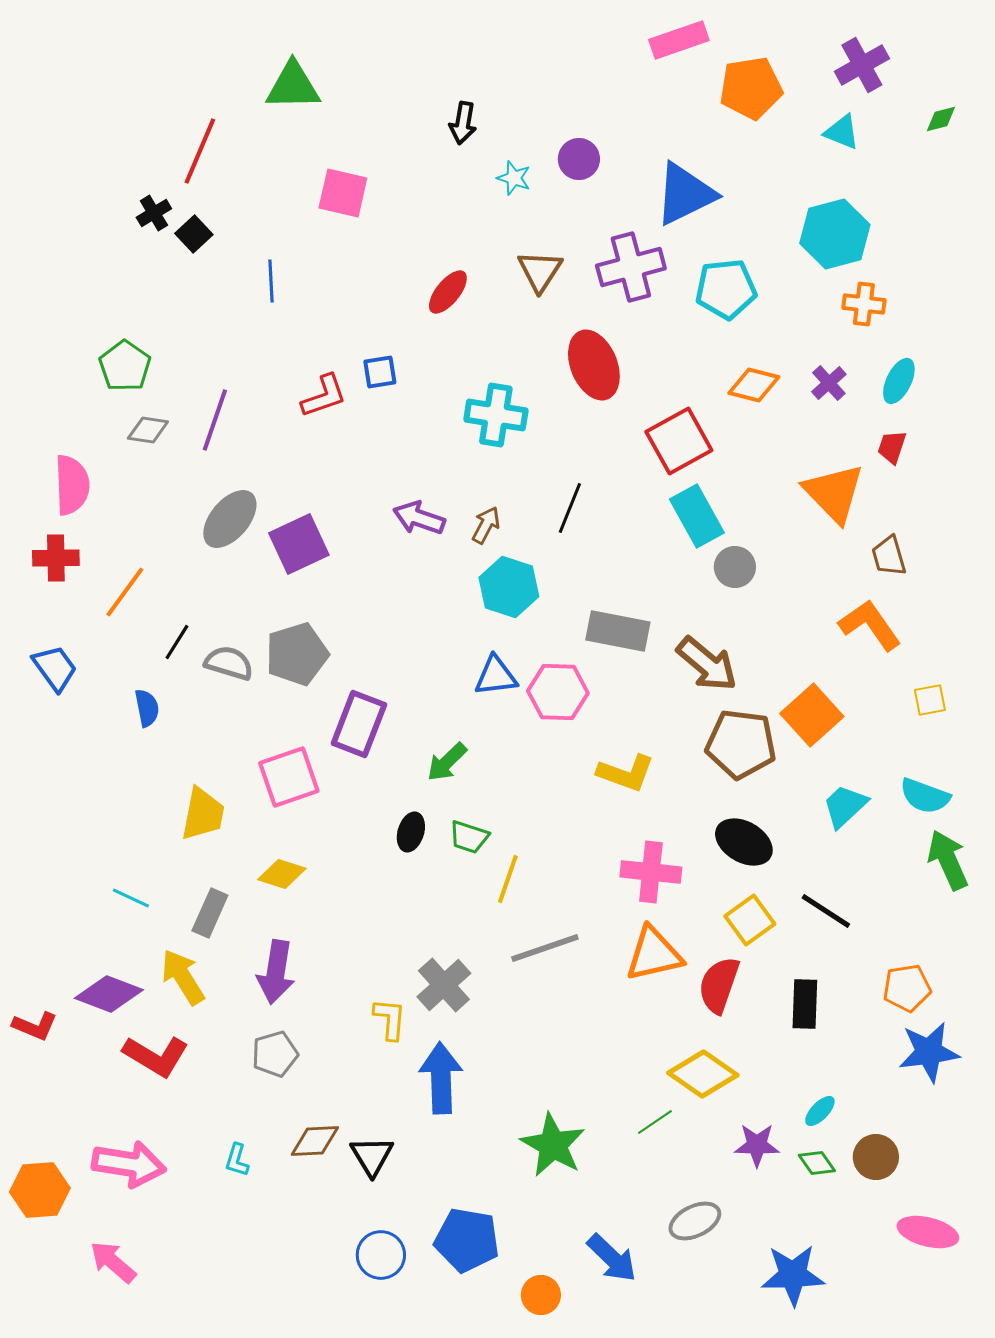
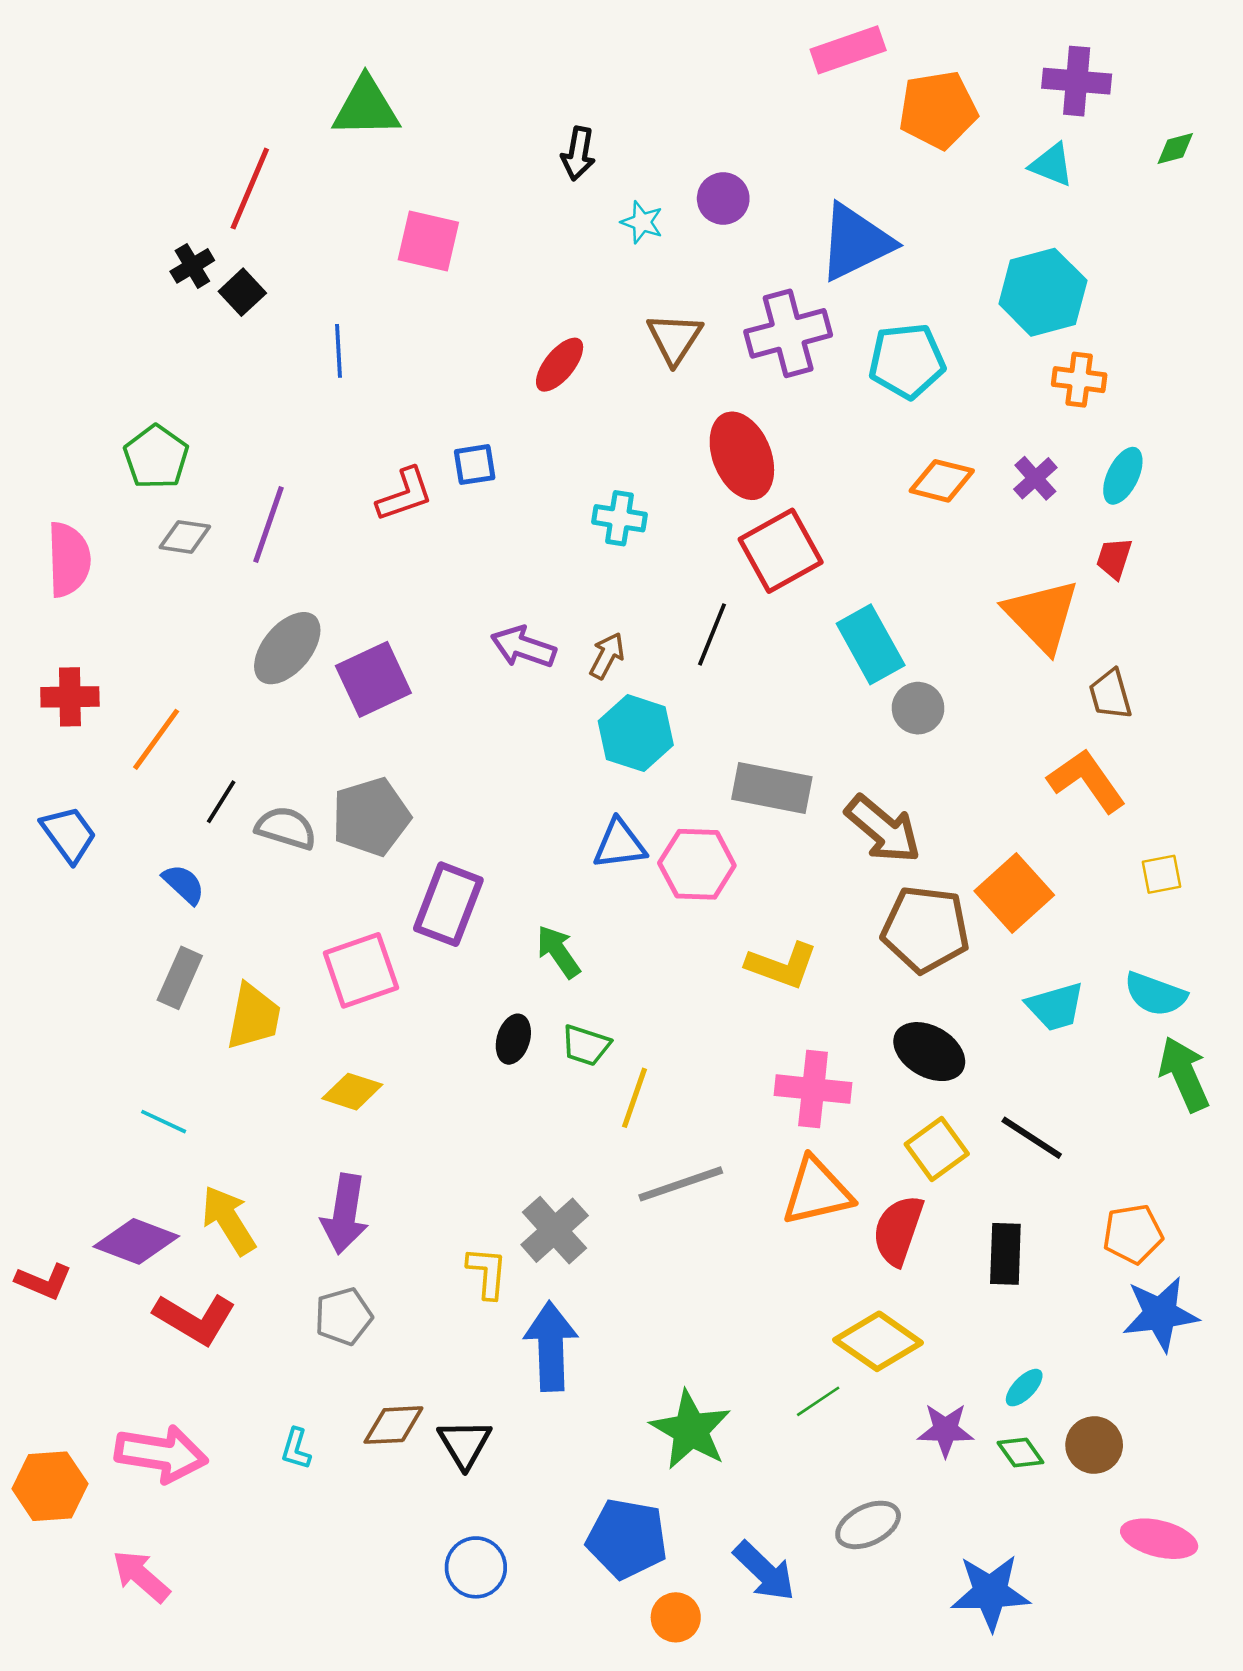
purple cross: (862, 65) -> (1077, 81), turned 34
cyan cross: (496, 415) -> (620, 518), size x0.7
red square: (679, 441) -> (781, 551), moved
pink semicircle: (72, 485) -> (69, 559), moved
blue semicircle: (147, 708) -> (184, 884), turned -36
green arrow: (447, 762) -> (558, 952), turned 99
cyan trapezoid: (845, 806) -> (1055, 1007), turned -153
gray rectangle: (210, 913) -> (180, 978), moved
blue pentagon: (467, 1240) -> (627, 1539), moved

